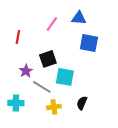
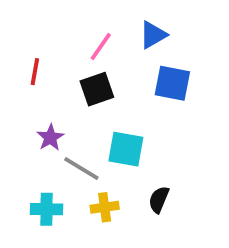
blue triangle: (79, 18) -> (153, 35), turned -35
black square: (48, 59) -> (97, 89), moved
cyan cross: (16, 103) -> (46, 209), moved

